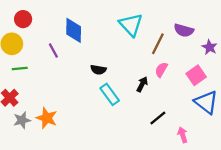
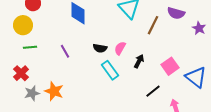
purple line: (53, 51) -> (65, 51), moved
pink semicircle: (161, 70) -> (120, 48), moved
pink square: (196, 75) -> (170, 66), moved

